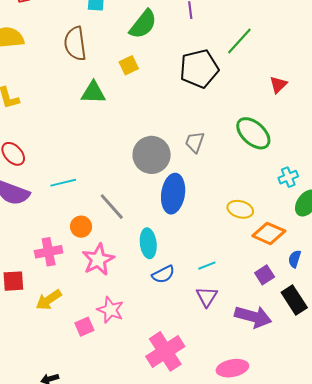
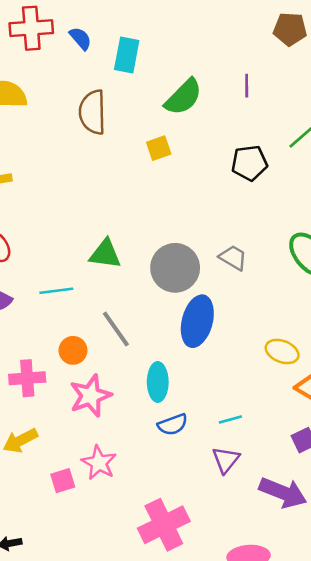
black pentagon: (199, 69) -> (249, 163), size x0.7
green triangle: (93, 93) -> (105, 254), moved
gray trapezoid: (195, 142) -> (233, 258), turned 95

